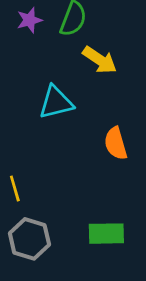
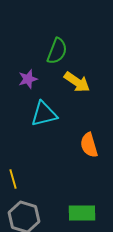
purple star: (29, 20) -> (28, 79), moved

